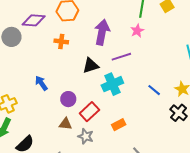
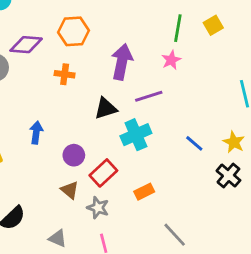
blue arrow: (41, 83) -> (36, 133), turned 42
brown triangle: (66, 124) -> (70, 190), turned 32

